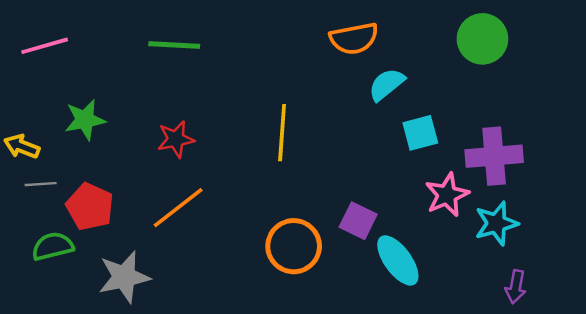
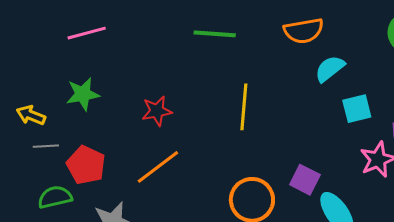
green line: (174, 45) -> (215, 34), moved
pink line: (45, 46) -> (87, 33), moved

